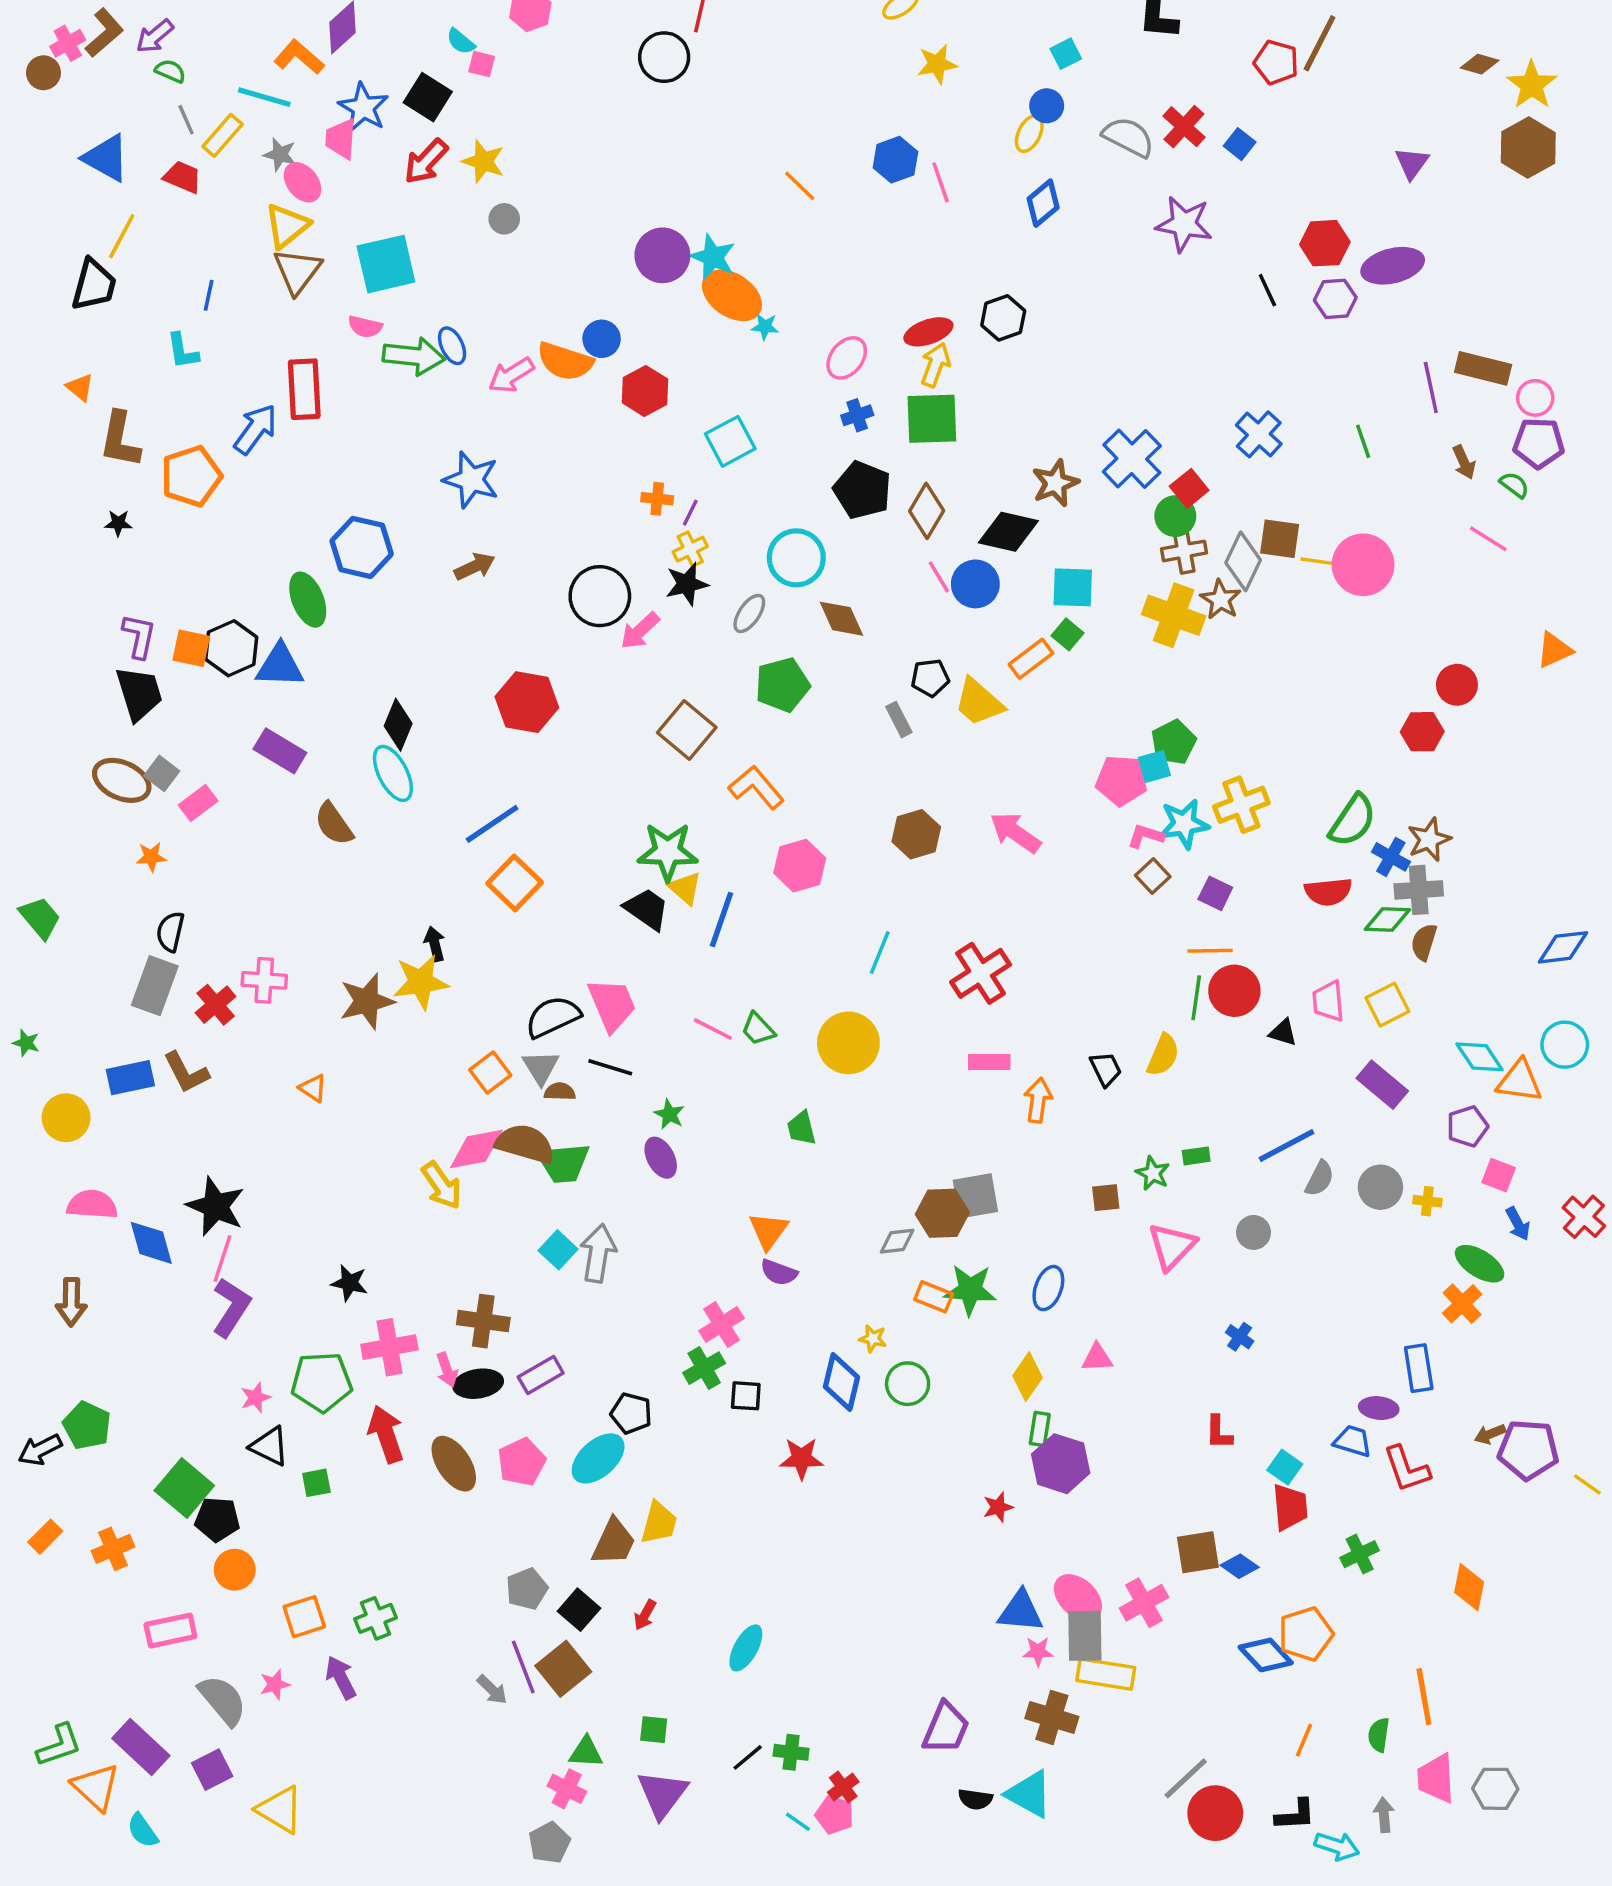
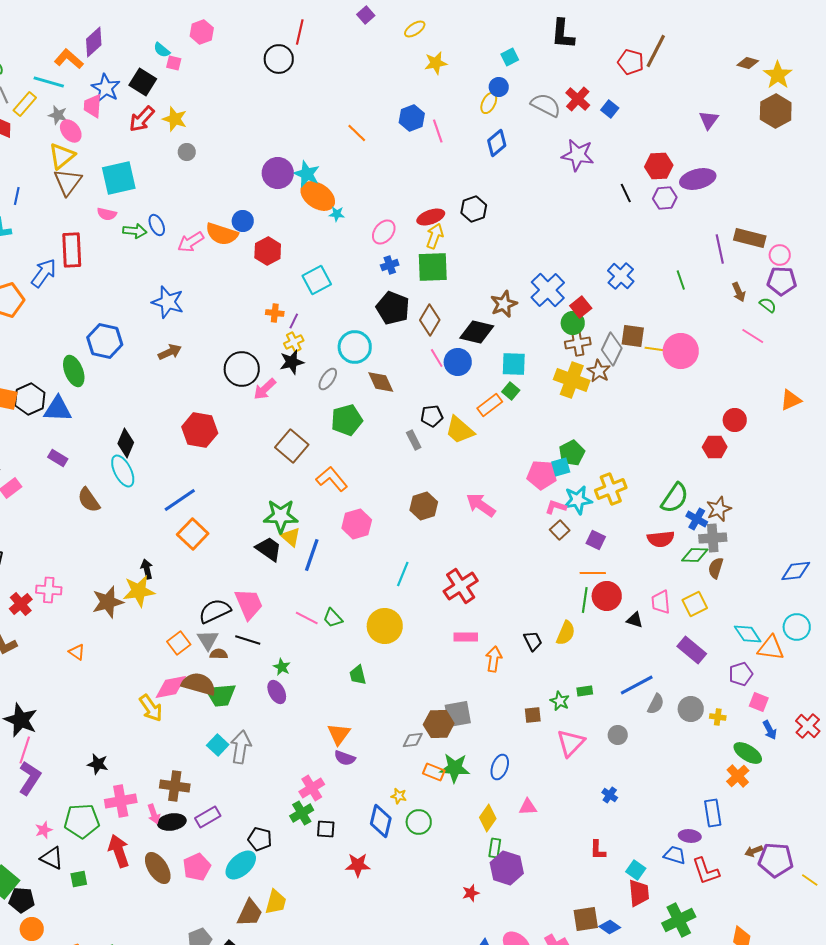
green arrow: (414, 356) -> (135, 231), size x0.7
purple rectangle: (280, 751) -> (58, 458), size x0.7
green cross: (1360, 1554) -> (679, 920), size x1.5

